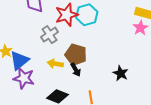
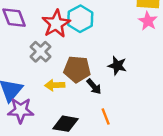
black arrow: (76, 70) -> (94, 87), moved
black star: (121, 73) -> (117, 66), moved

